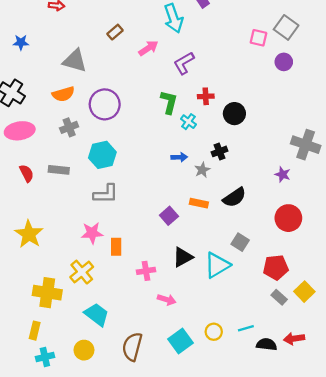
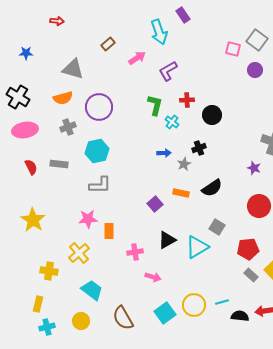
yellow cross: (47, 293) -> (49, 271), size x0.7
yellow circle: (214, 332) -> (194, 305), size x1.5
brown semicircle: (132, 347) -> (123, 318), turned -45

